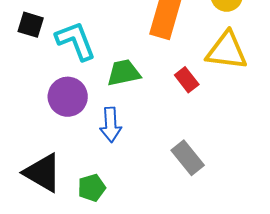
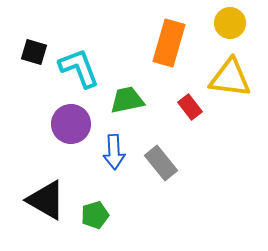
gray rectangle: (188, 158) -> (161, 163), moved

